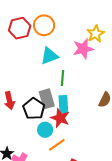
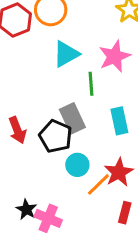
pink star: (83, 49) -> (115, 56), moved
cyan rectangle: (63, 104) -> (119, 121), moved
red star: (60, 118) -> (119, 172), moved, turned 30

